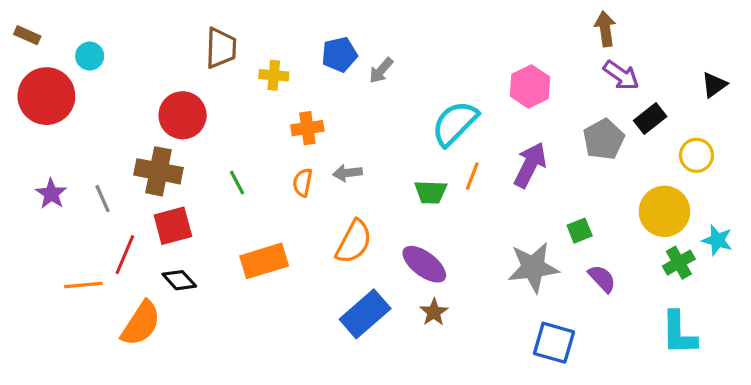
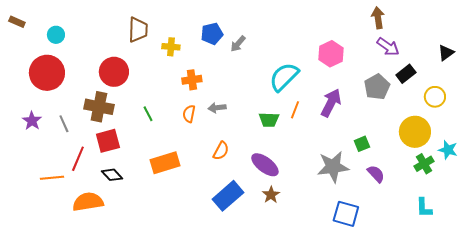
red circle: (46, 96) -> (47, 73), moved
orange semicircle: (354, 242) -> (221, 151), size x0.7
orange semicircle: (141, 323) -> (88, 202), turned -132
cyan L-shape: (679, 333) -> (424, 208), size x0.7

